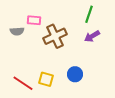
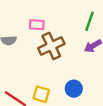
pink rectangle: (34, 20) -> (37, 25), moved

